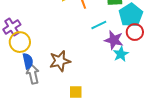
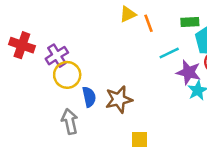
blue semicircle: (28, 61) -> (89, 97), moved
gray arrow: (33, 74) -> (70, 121), moved

